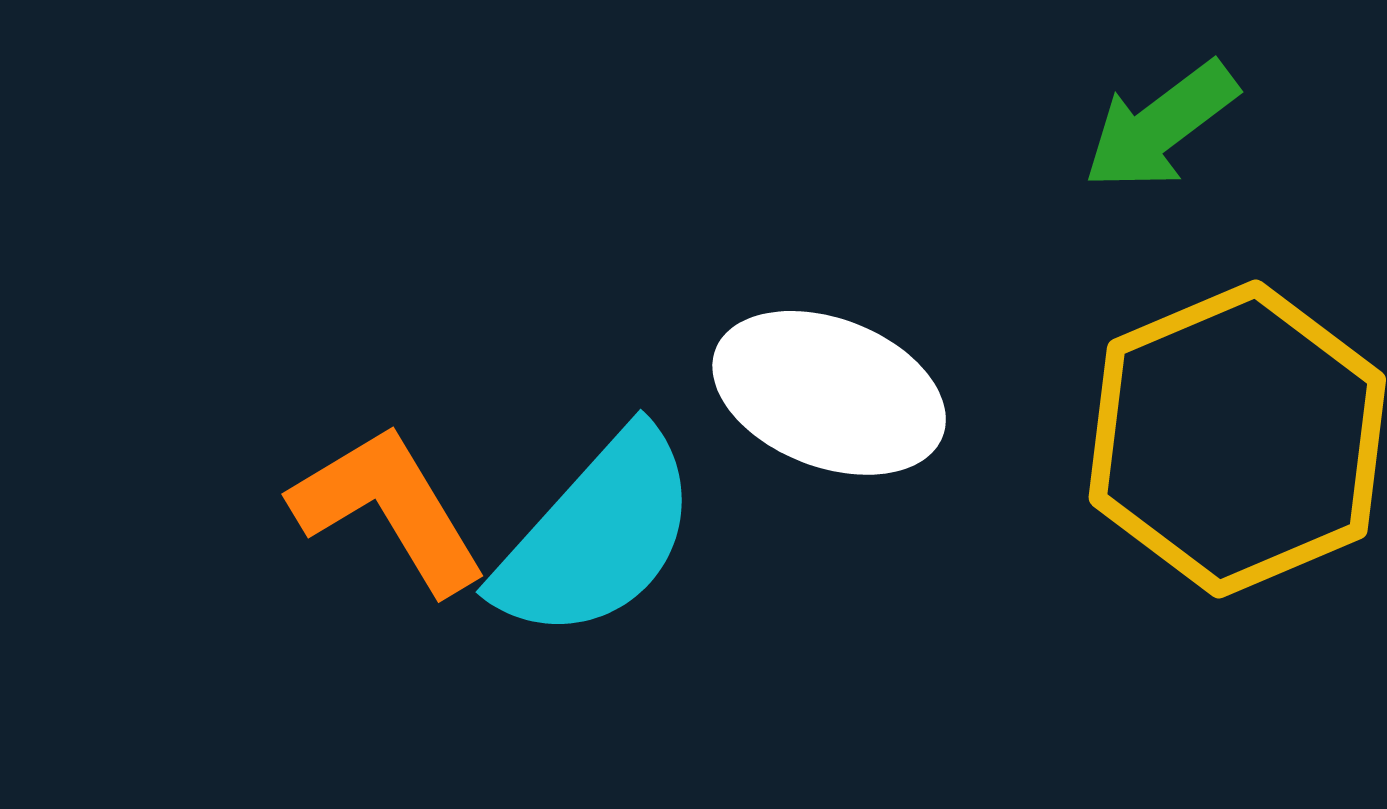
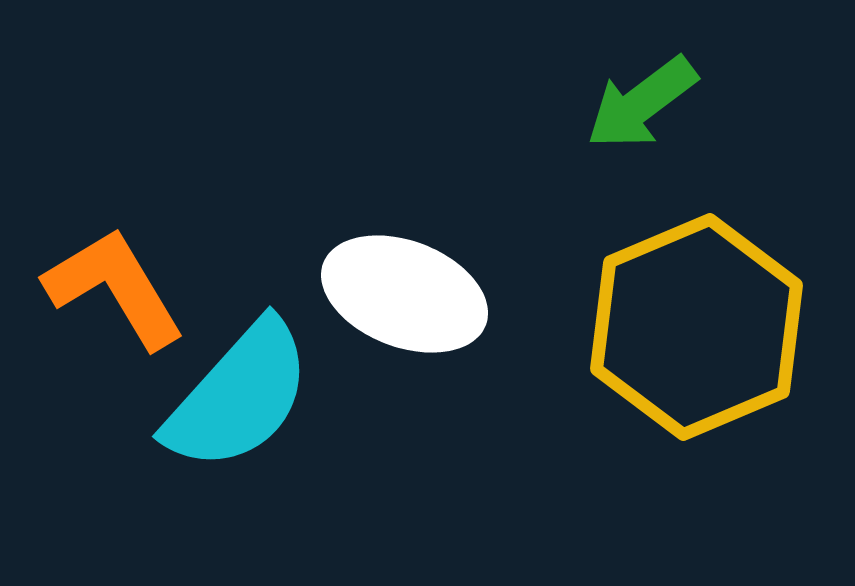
orange L-shape: (389, 509) -> (115, 288), moved

